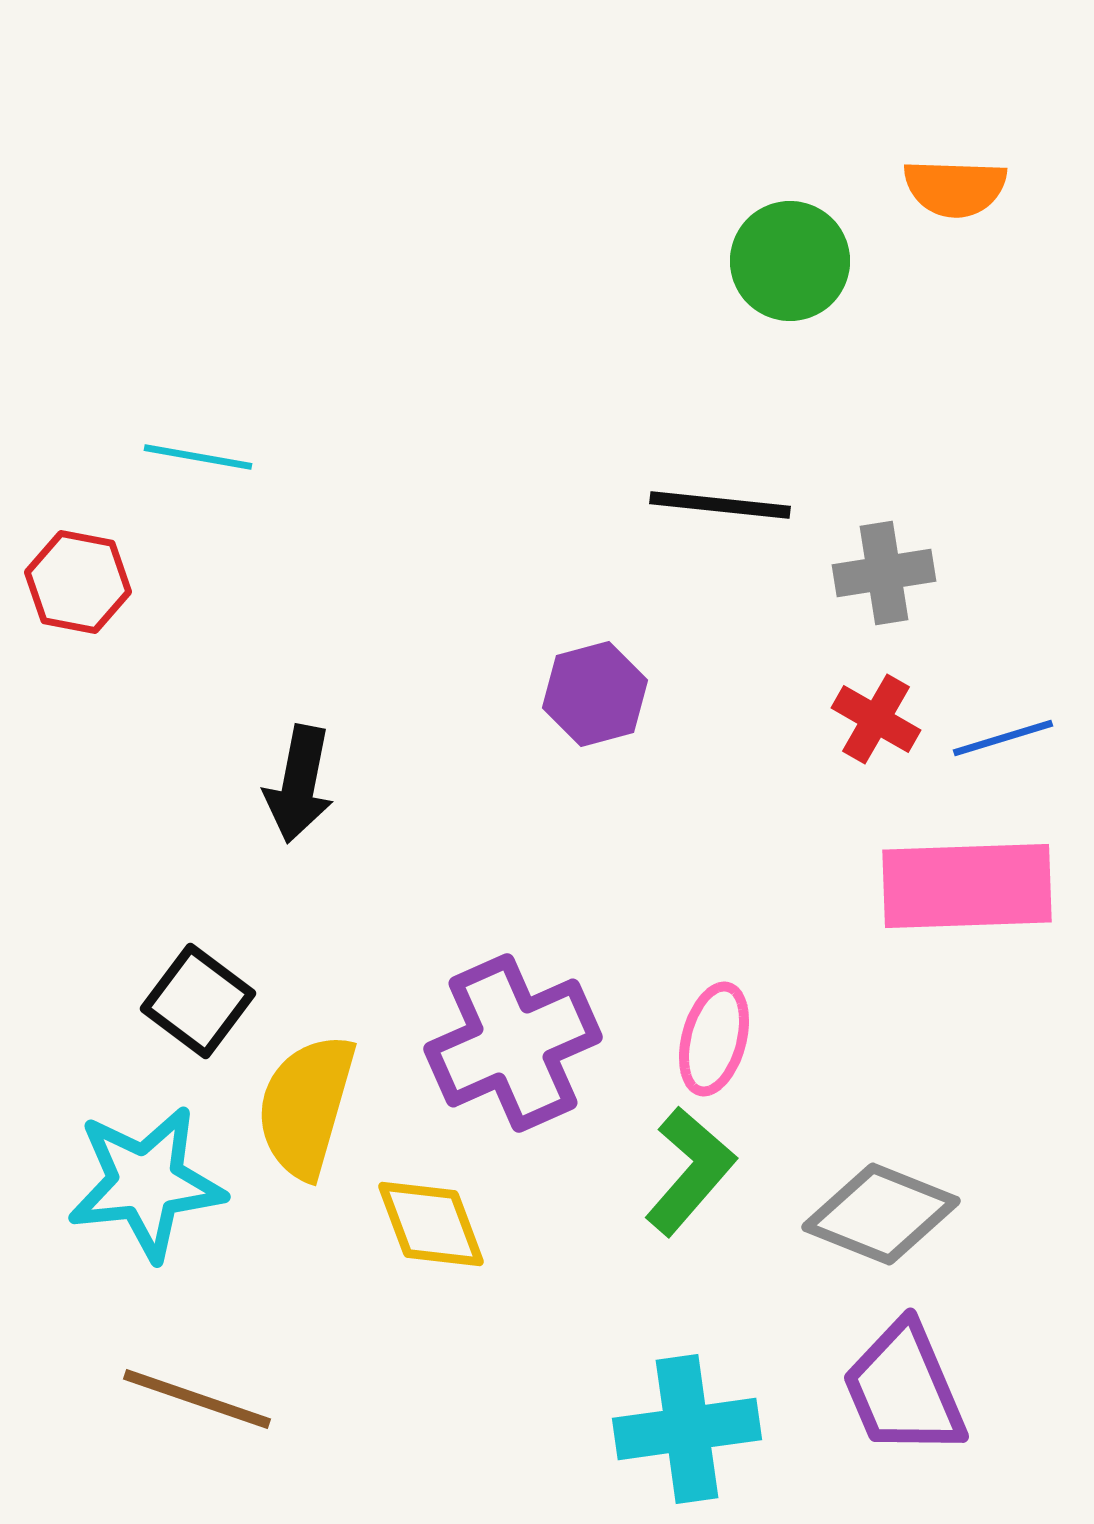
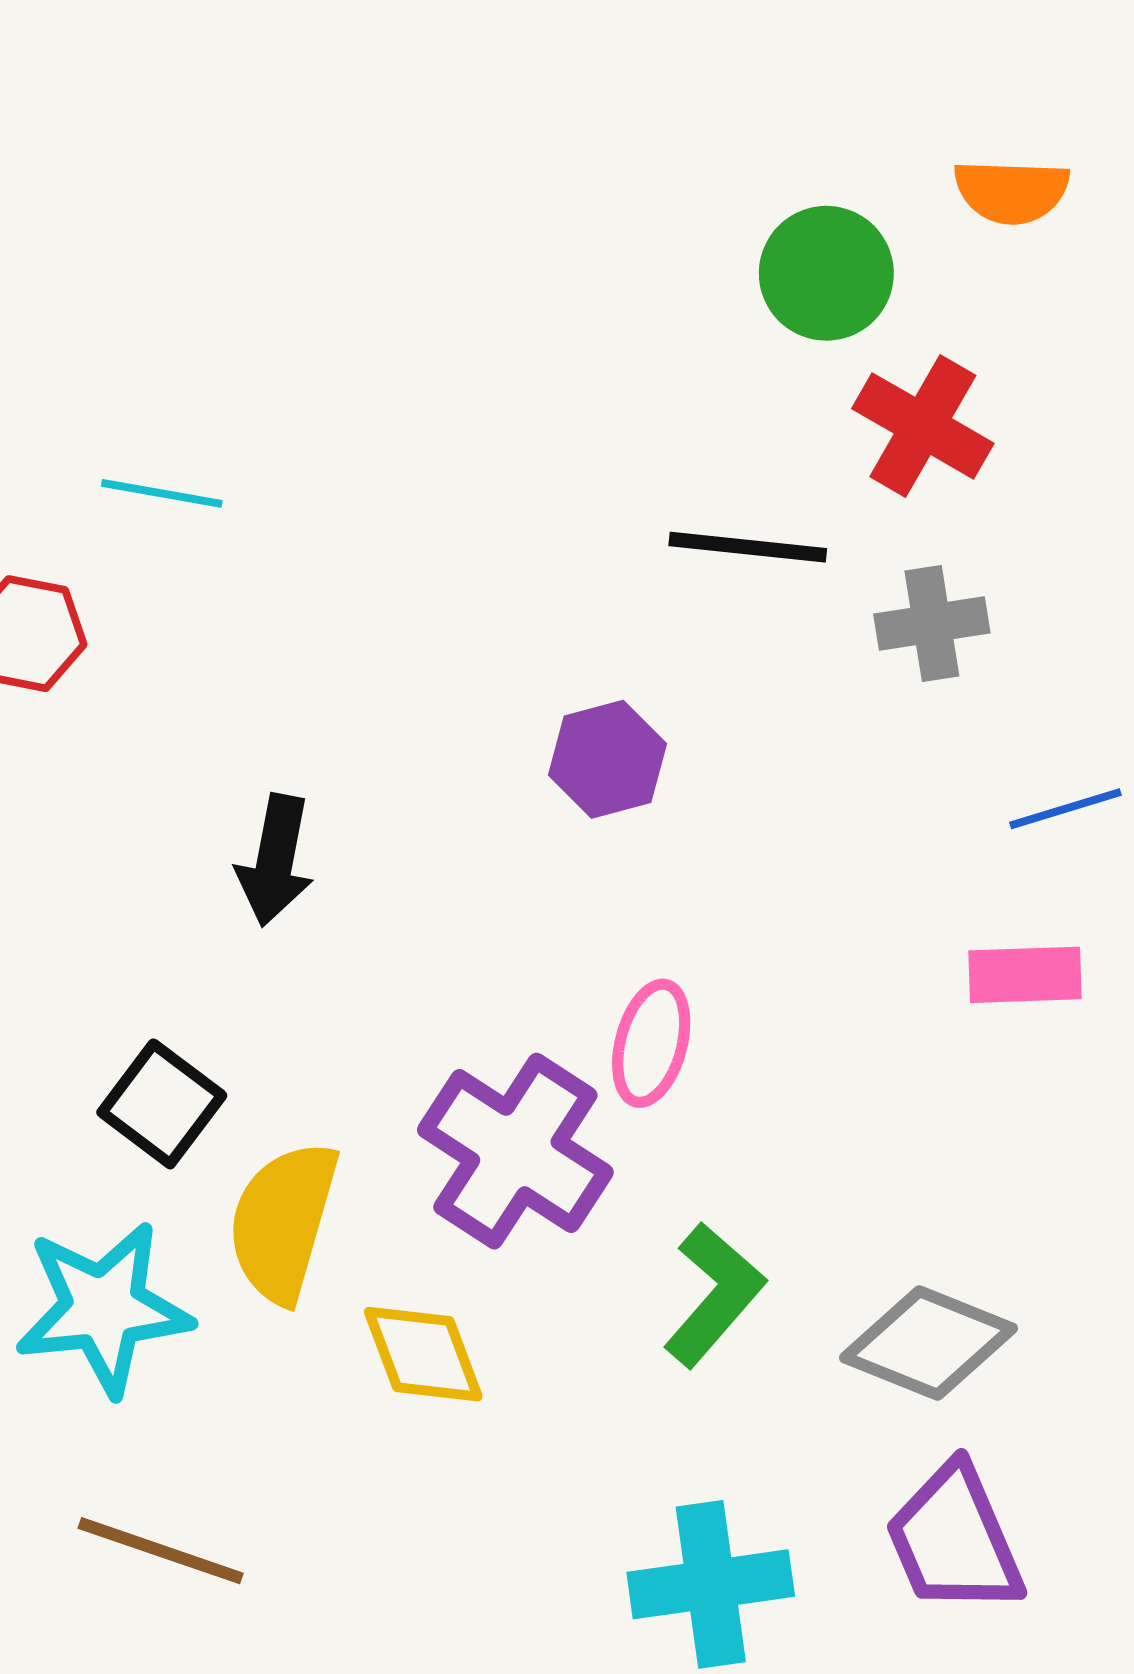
red cross: (876, 719) -> (923, 426), moved, size x1.4
pink rectangle: (967, 886) -> (1025, 975), size x0.6
pink ellipse: (714, 1039) -> (651, 1043), moved
purple cross: (513, 1043) -> (515, 1151), turned -33

